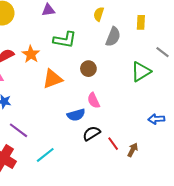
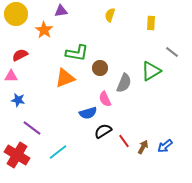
gray semicircle: (113, 37) -> (124, 83), moved
green L-shape: (65, 40) -> (77, 53), moved
orange star: (31, 54) -> (44, 30), moved
blue arrow: (156, 119) -> (165, 146), moved, turned -35

